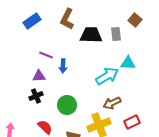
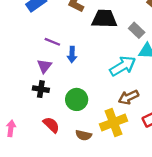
gray rectangle: (116, 34) -> (137, 30), moved, turned -40
purple triangle: (39, 76) -> (44, 66), turned -48
black cross: (36, 96) -> (41, 89), turned 32

